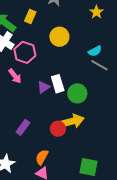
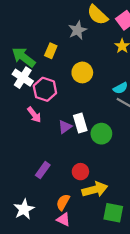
yellow arrow: (72, 121) -> (95, 189), moved

